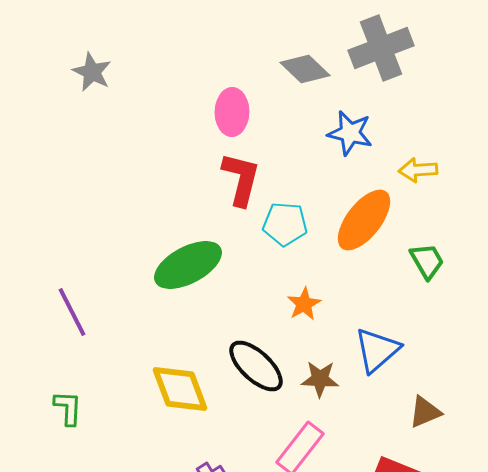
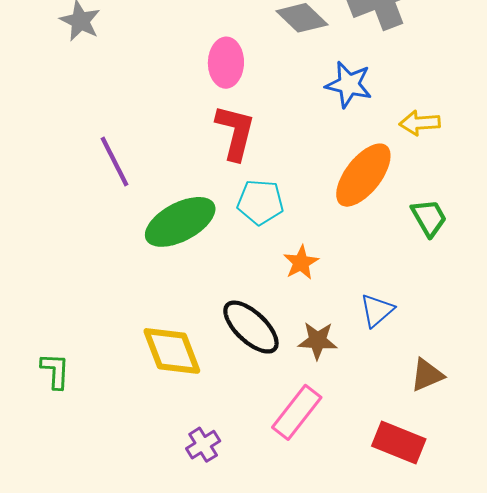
cyan pentagon: (285, 224) -> (260, 202), moved
purple line: (72, 312) -> (115, 162), moved
blue triangle: (377, 350) -> (377, 310), size x0.7

